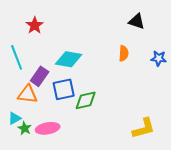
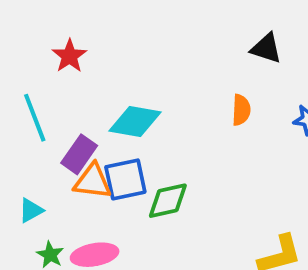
orange triangle: (28, 94) -> (93, 181), moved
cyan triangle: (15, 118) -> (31, 210), moved

